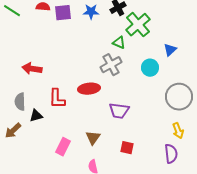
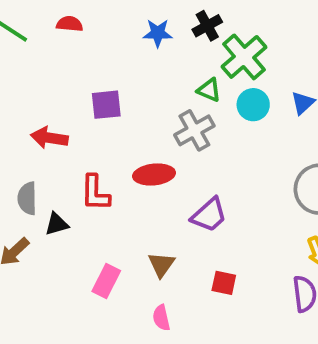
purple square: (63, 13) -> (106, 105), moved
cyan circle: (150, 68) -> (253, 105), moved
purple trapezoid: (119, 111) -> (209, 215), turned -50

